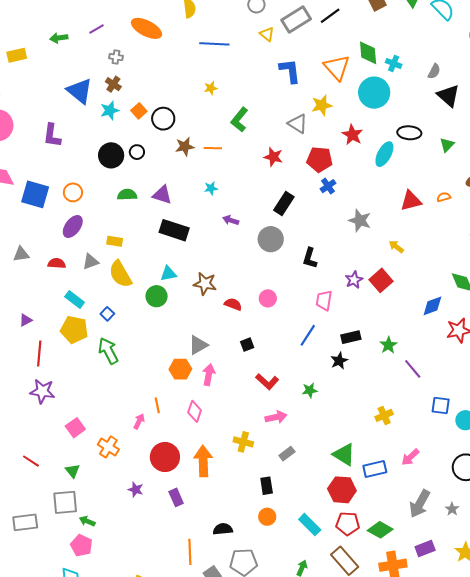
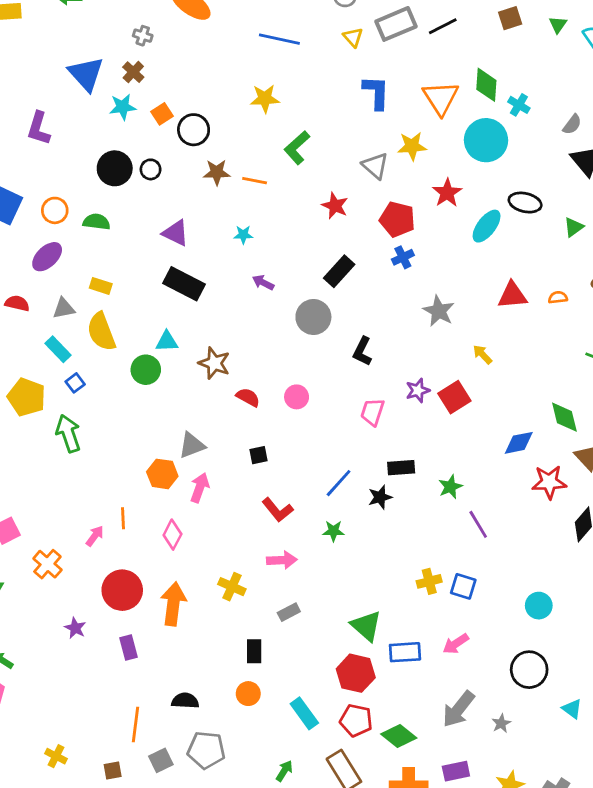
yellow star: (211, 88) -> (265, 99), size x1.5
green semicircle: (127, 195) -> (96, 222), moved
cyan rectangle: (75, 300) -> (58, 349), moved
blue line: (308, 335) -> (339, 483), moved
blue square: (441, 405) -> (463, 586), moved

